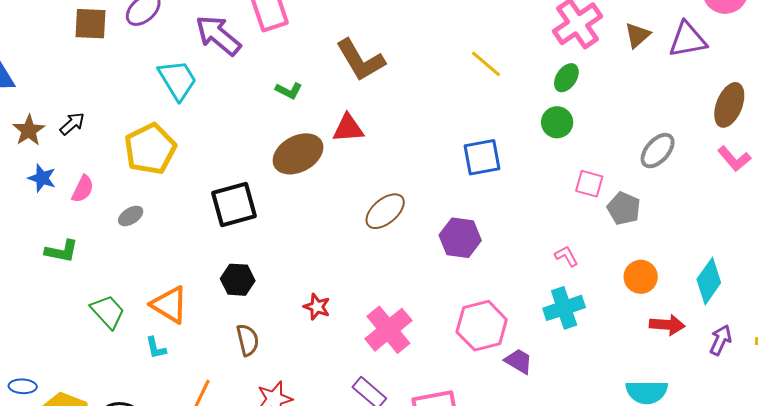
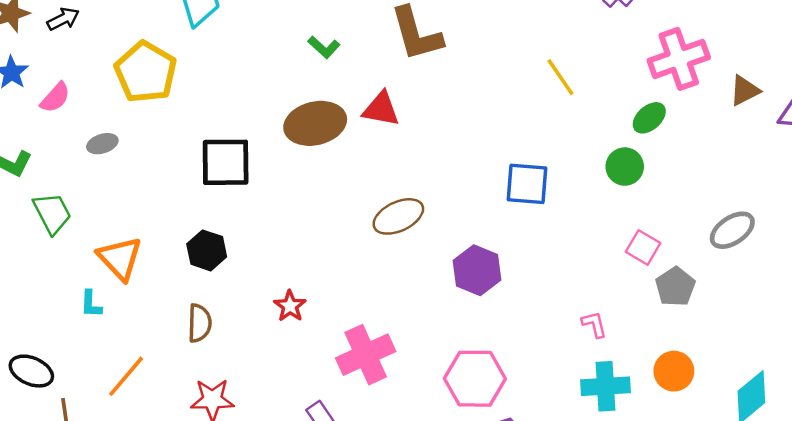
yellow pentagon: (150, 149) -> (146, 72), turned -30
cyan cross: (564, 308) -> (605, 386), moved
green trapezoid: (108, 312) -> (52, 213), moved

